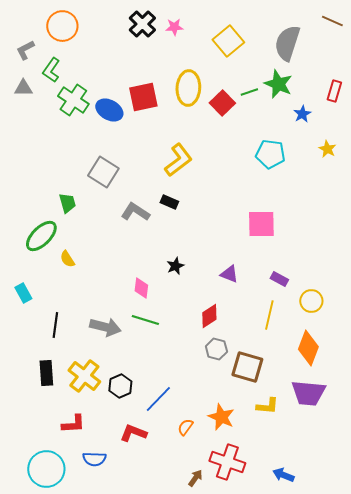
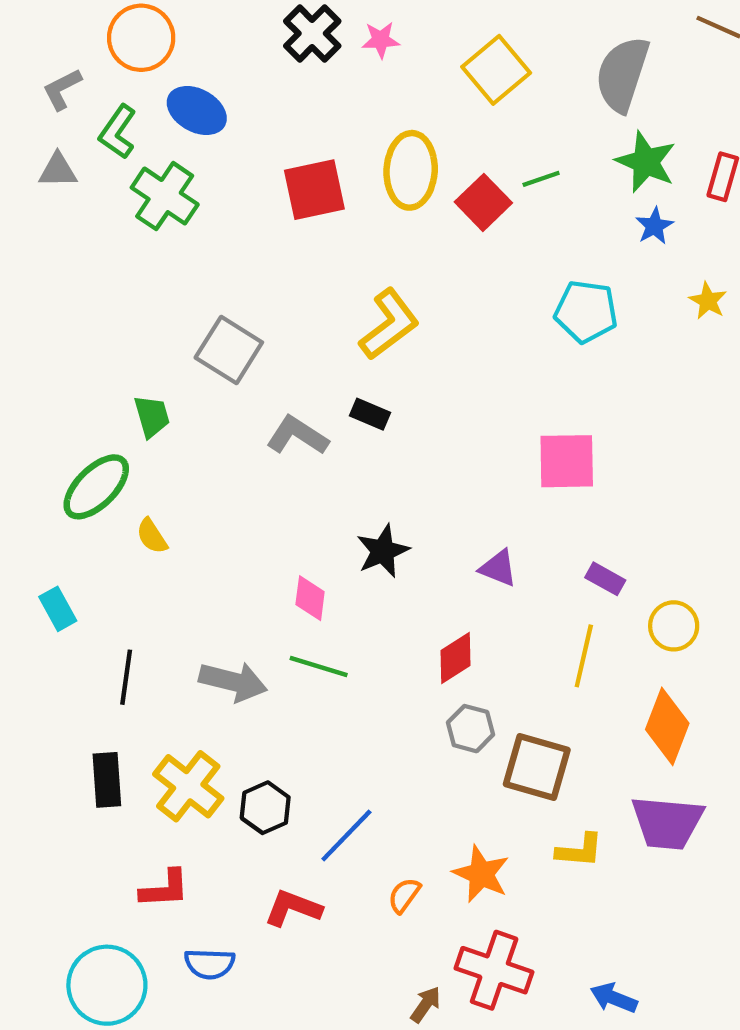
green star: (278, 84) -> (646, 162), moved
blue ellipse: (109, 110) -> (197, 110), moved
black star: (175, 266) -> (383, 551), size x1.4

